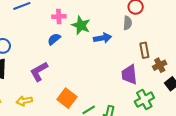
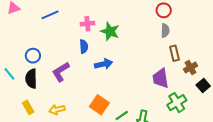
gray semicircle: (128, 23) -> (165, 31), moved
blue arrow: (103, 38) -> (103, 64), moved
blue semicircle: (54, 39) -> (84, 46), turned 128
purple L-shape: (39, 72) -> (61, 72), moved

